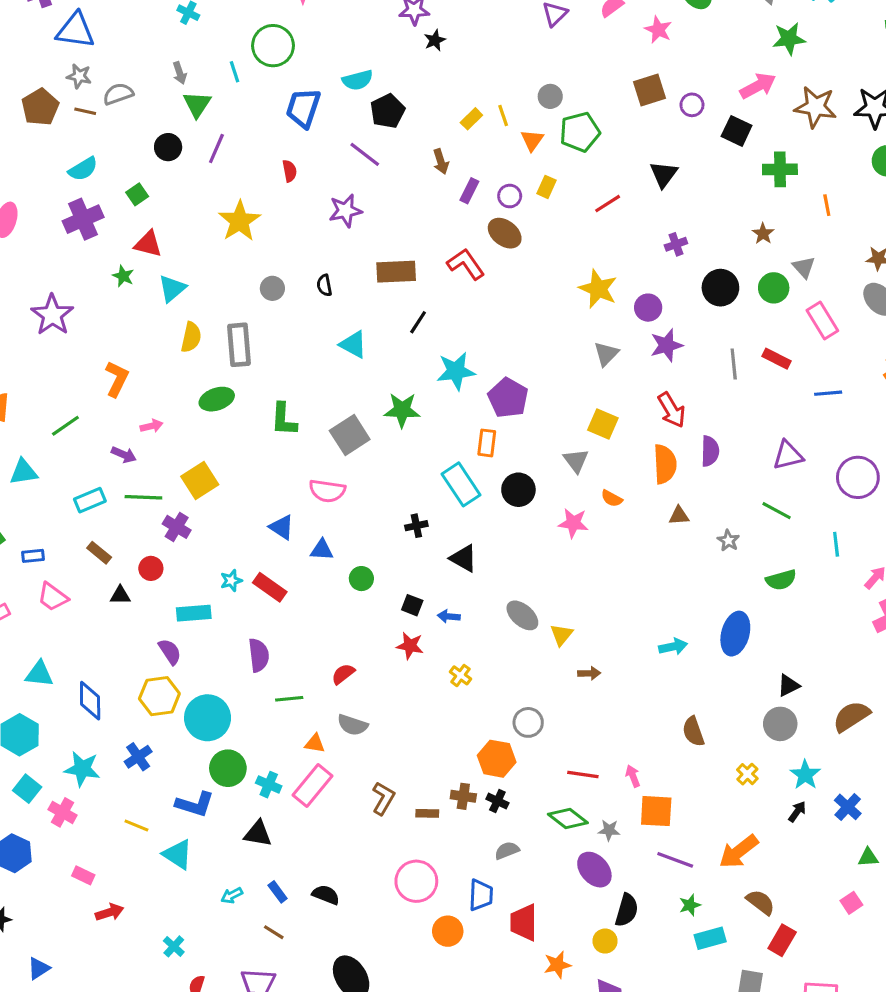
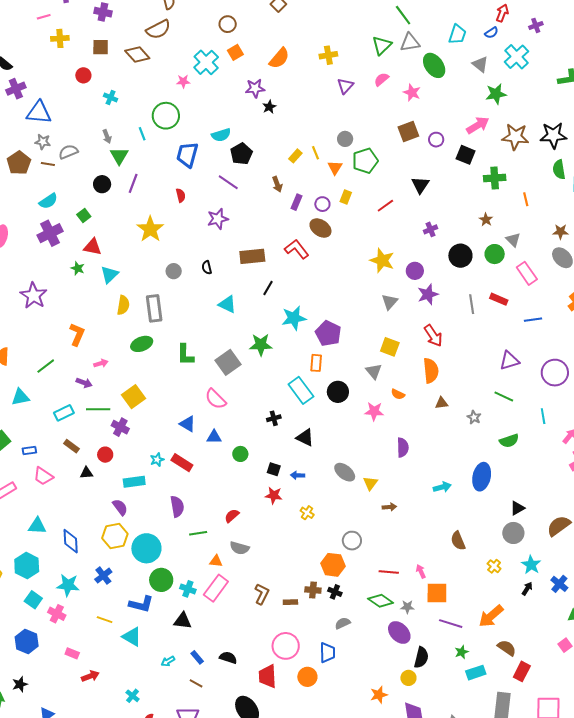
purple semicircle: (710, 451) -> (403, 447), moved
pink semicircle: (327, 491) -> (216, 399), turned 40
red trapezoid: (524, 923) -> (267, 676), moved

